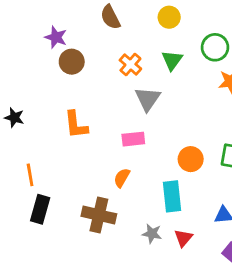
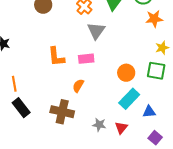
orange L-shape: (76, 125) -> (56, 57), moved
cyan rectangle: (172, 196) -> (129, 99), moved, turned 50
black rectangle: (40, 209) -> (21, 108), turned -54

